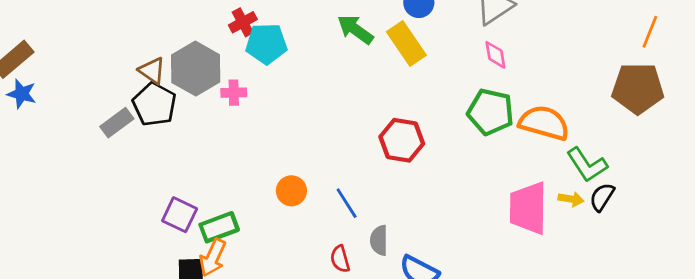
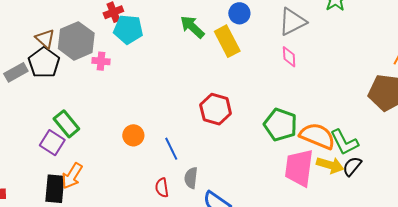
green pentagon: (491, 112) -> (280, 125), moved
orange semicircle: (544, 123) -> (317, 136), moved
yellow arrow: (571, 199) -> (330, 165), size x1.5
green rectangle: (219, 227) -> (66, 124), moved, turned 64

